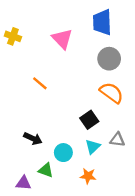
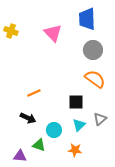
orange line: (40, 83) -> (34, 93), moved, turned -64
black square: (89, 120) -> (76, 102), turned 35
gray triangle: (117, 140) -> (100, 119), turned -48

